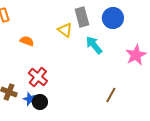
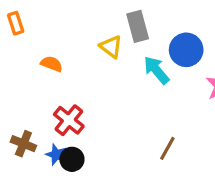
blue circle: (113, 18) -> (186, 50), moved
brown line: (111, 95) -> (167, 148), moved

